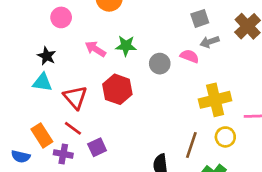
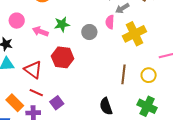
pink circle: (61, 17) -> (17, 21), moved
pink semicircle: (190, 56) -> (110, 22), turned -96
yellow cross: (215, 100) -> (134, 34), moved
brown line: (191, 145) -> (123, 74), moved

